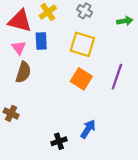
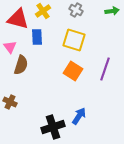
green arrow: (125, 21) -> (112, 11), moved
pink triangle: (19, 48) -> (10, 47), moved
black cross: (59, 141) -> (53, 127), size x1.6

